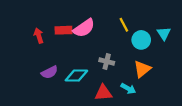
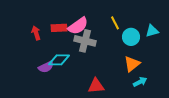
cyan triangle: (164, 33) -> (152, 31), turned 48
gray cross: (107, 62) -> (85, 41), moved, size x1.5
cyan diamond: (76, 76) -> (59, 60), moved
cyan arrow: (128, 88) -> (140, 82), moved, turned -56

